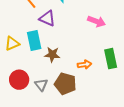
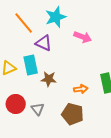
pink arrow: (97, 21) -> (83, 37), moved
brown pentagon: (65, 84) -> (73, 114), moved

